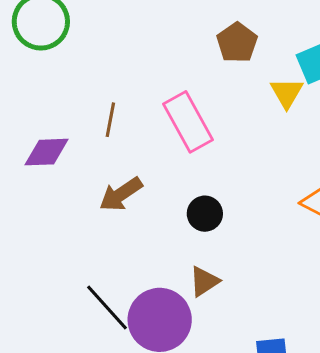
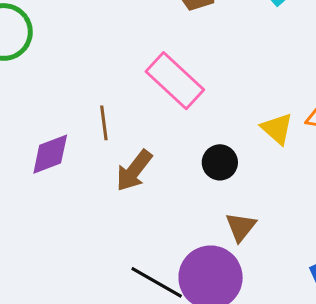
yellow triangle: (287, 93) -> (277, 129), moved
brown line: (110, 120) -> (104, 123), moved

